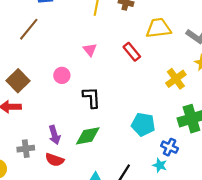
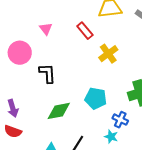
pink circle: (62, 75) -> (20, 53), size x1.5
yellow cross: (176, 79) -> (108, 54), moved
green diamond: (88, 136) -> (59, 111), moved

